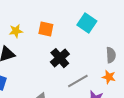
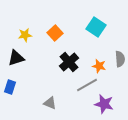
orange square: (46, 29) -> (55, 33), turned 35
orange star: (109, 77) -> (99, 66), moved

